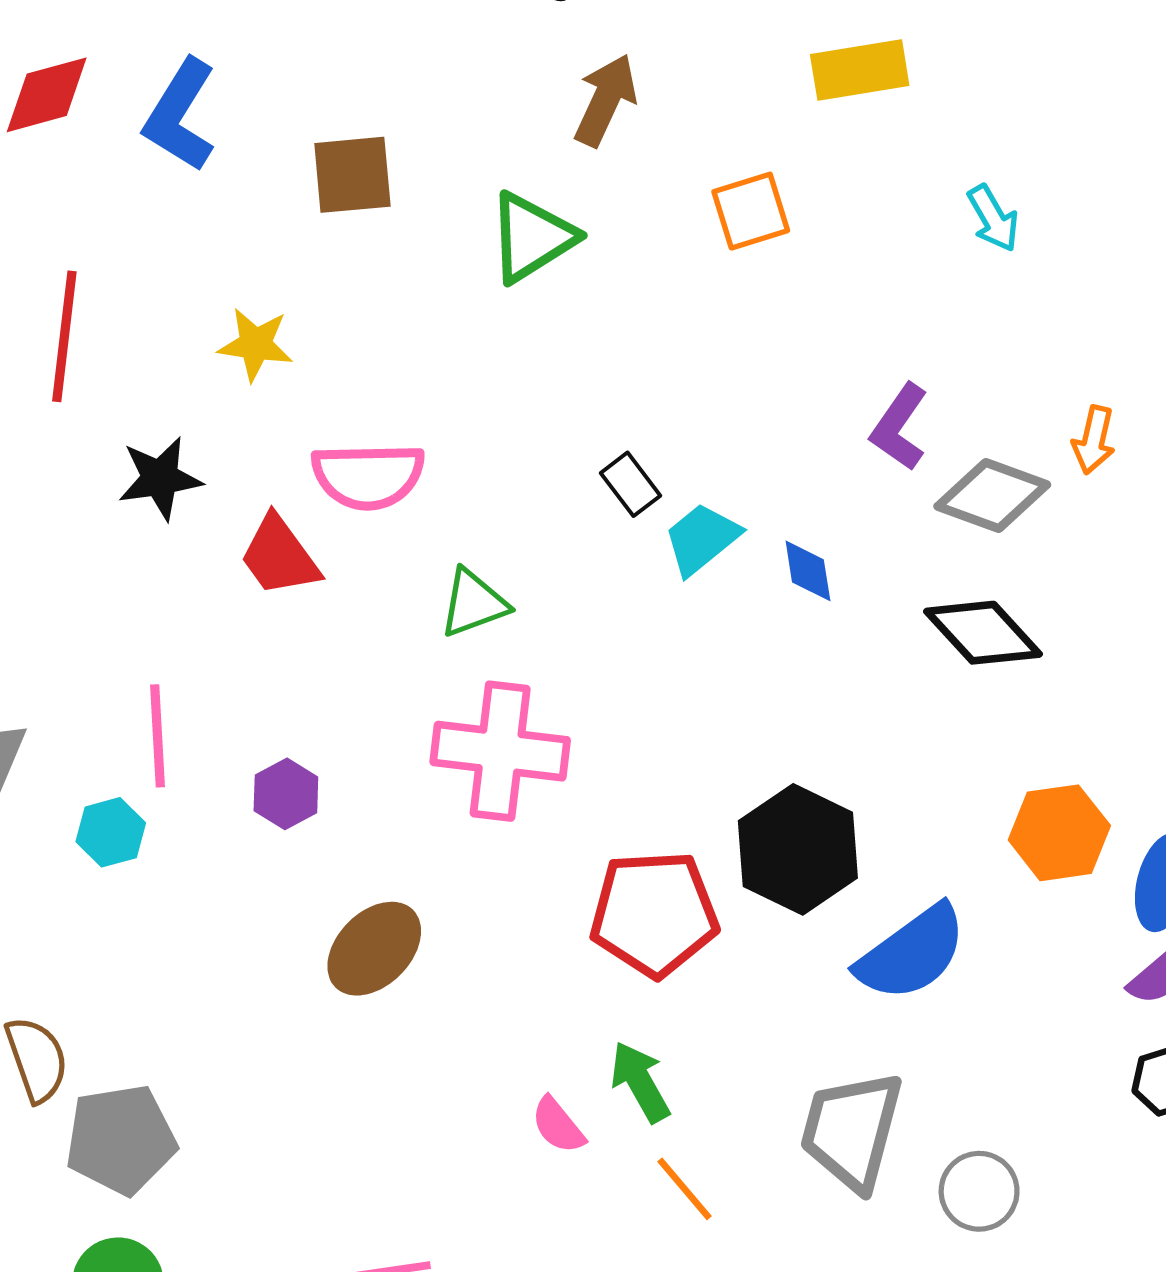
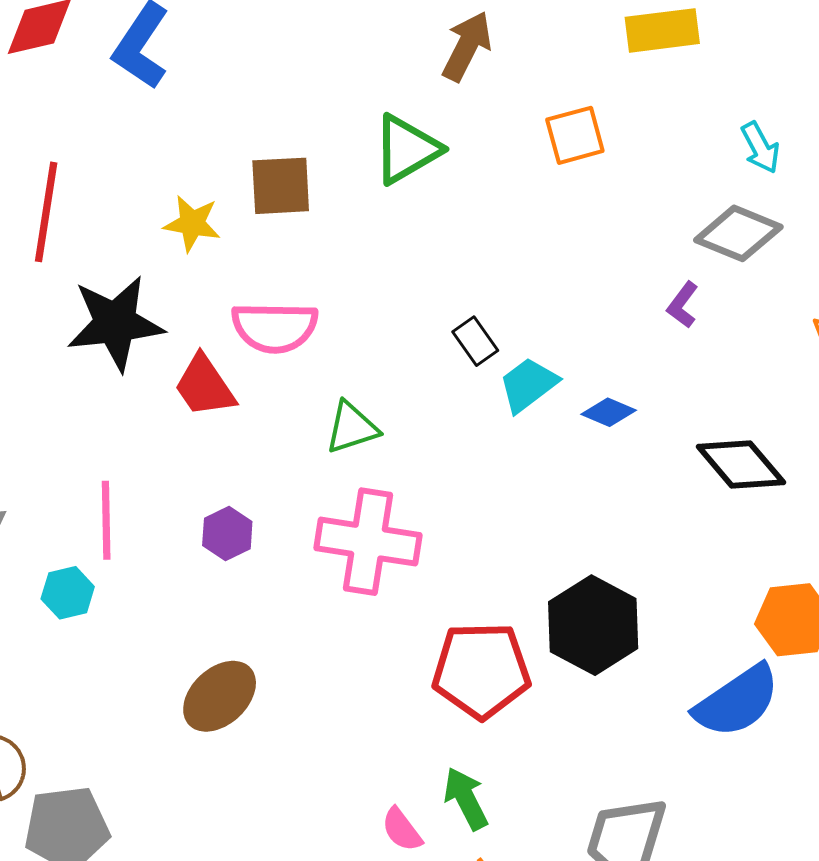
brown square: (352, 175) -> (281, 186), moved
purple L-shape: (899, 427) -> (683, 305), size x0.7
black star: (160, 478) -> (115, 323), size x1.5
gray diamond: (992, 495) -> (738, 233), moved
blue diamond: (808, 571) -> (609, 412), turned -60
purple hexagon: (286, 794) -> (227, 533), moved
brown ellipse: (374, 949) -> (220, 696), moved
blue semicircle: (912, 953) -> (737, 701), moved

